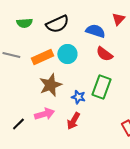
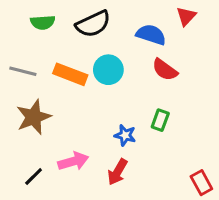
orange rectangle: (42, 57) -> (70, 74), turned 45
brown star: (50, 85) -> (34, 117), moved
green rectangle: (101, 87) -> (160, 120), size x0.6

